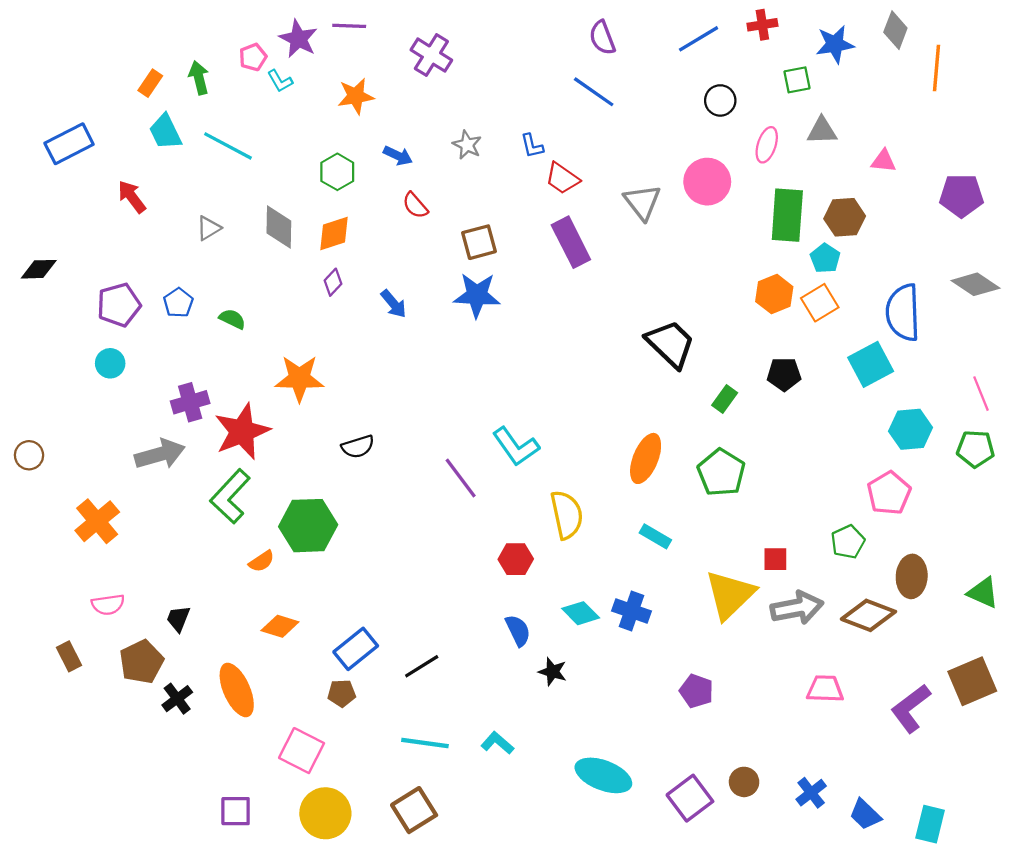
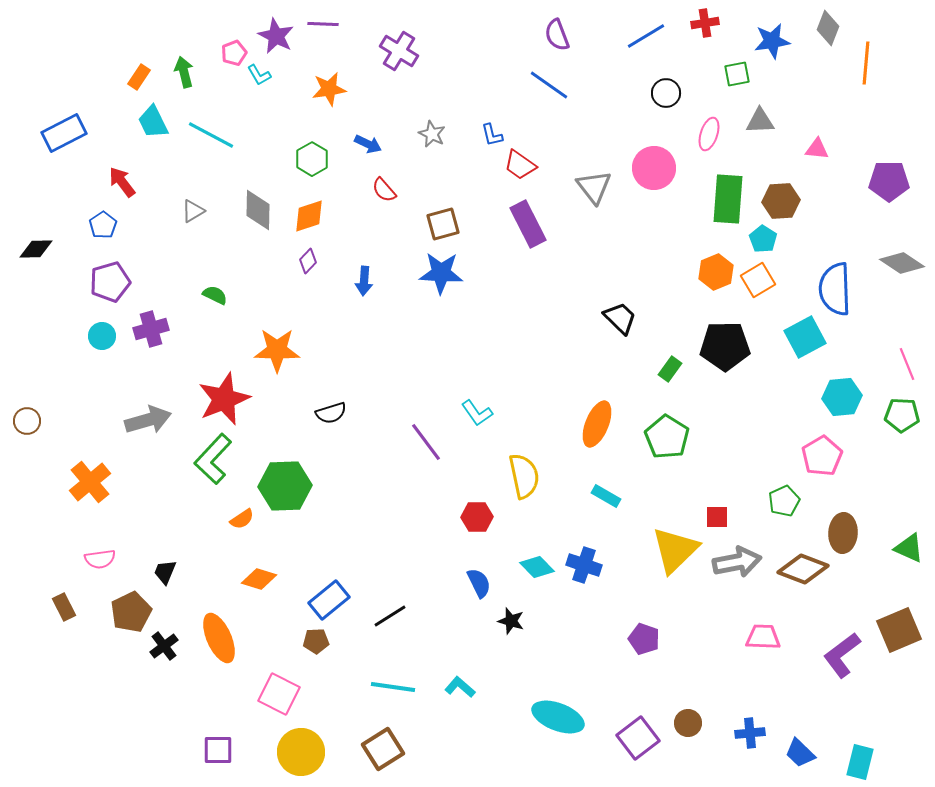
blue pentagon: (178, 303) -> (103, 225), moved
blue arrow: (394, 304) -> (364, 281), turned 44
black trapezoid: (670, 344) -> (620, 318), size x0.7
black pentagon: (784, 374) -> (725, 346), size x1.6
purple cross: (190, 402) -> (151, 329), moved
cyan L-shape: (516, 447) -> (477, 413), size x0.7
blue cross: (811, 793) -> (750, 733), turned 32

